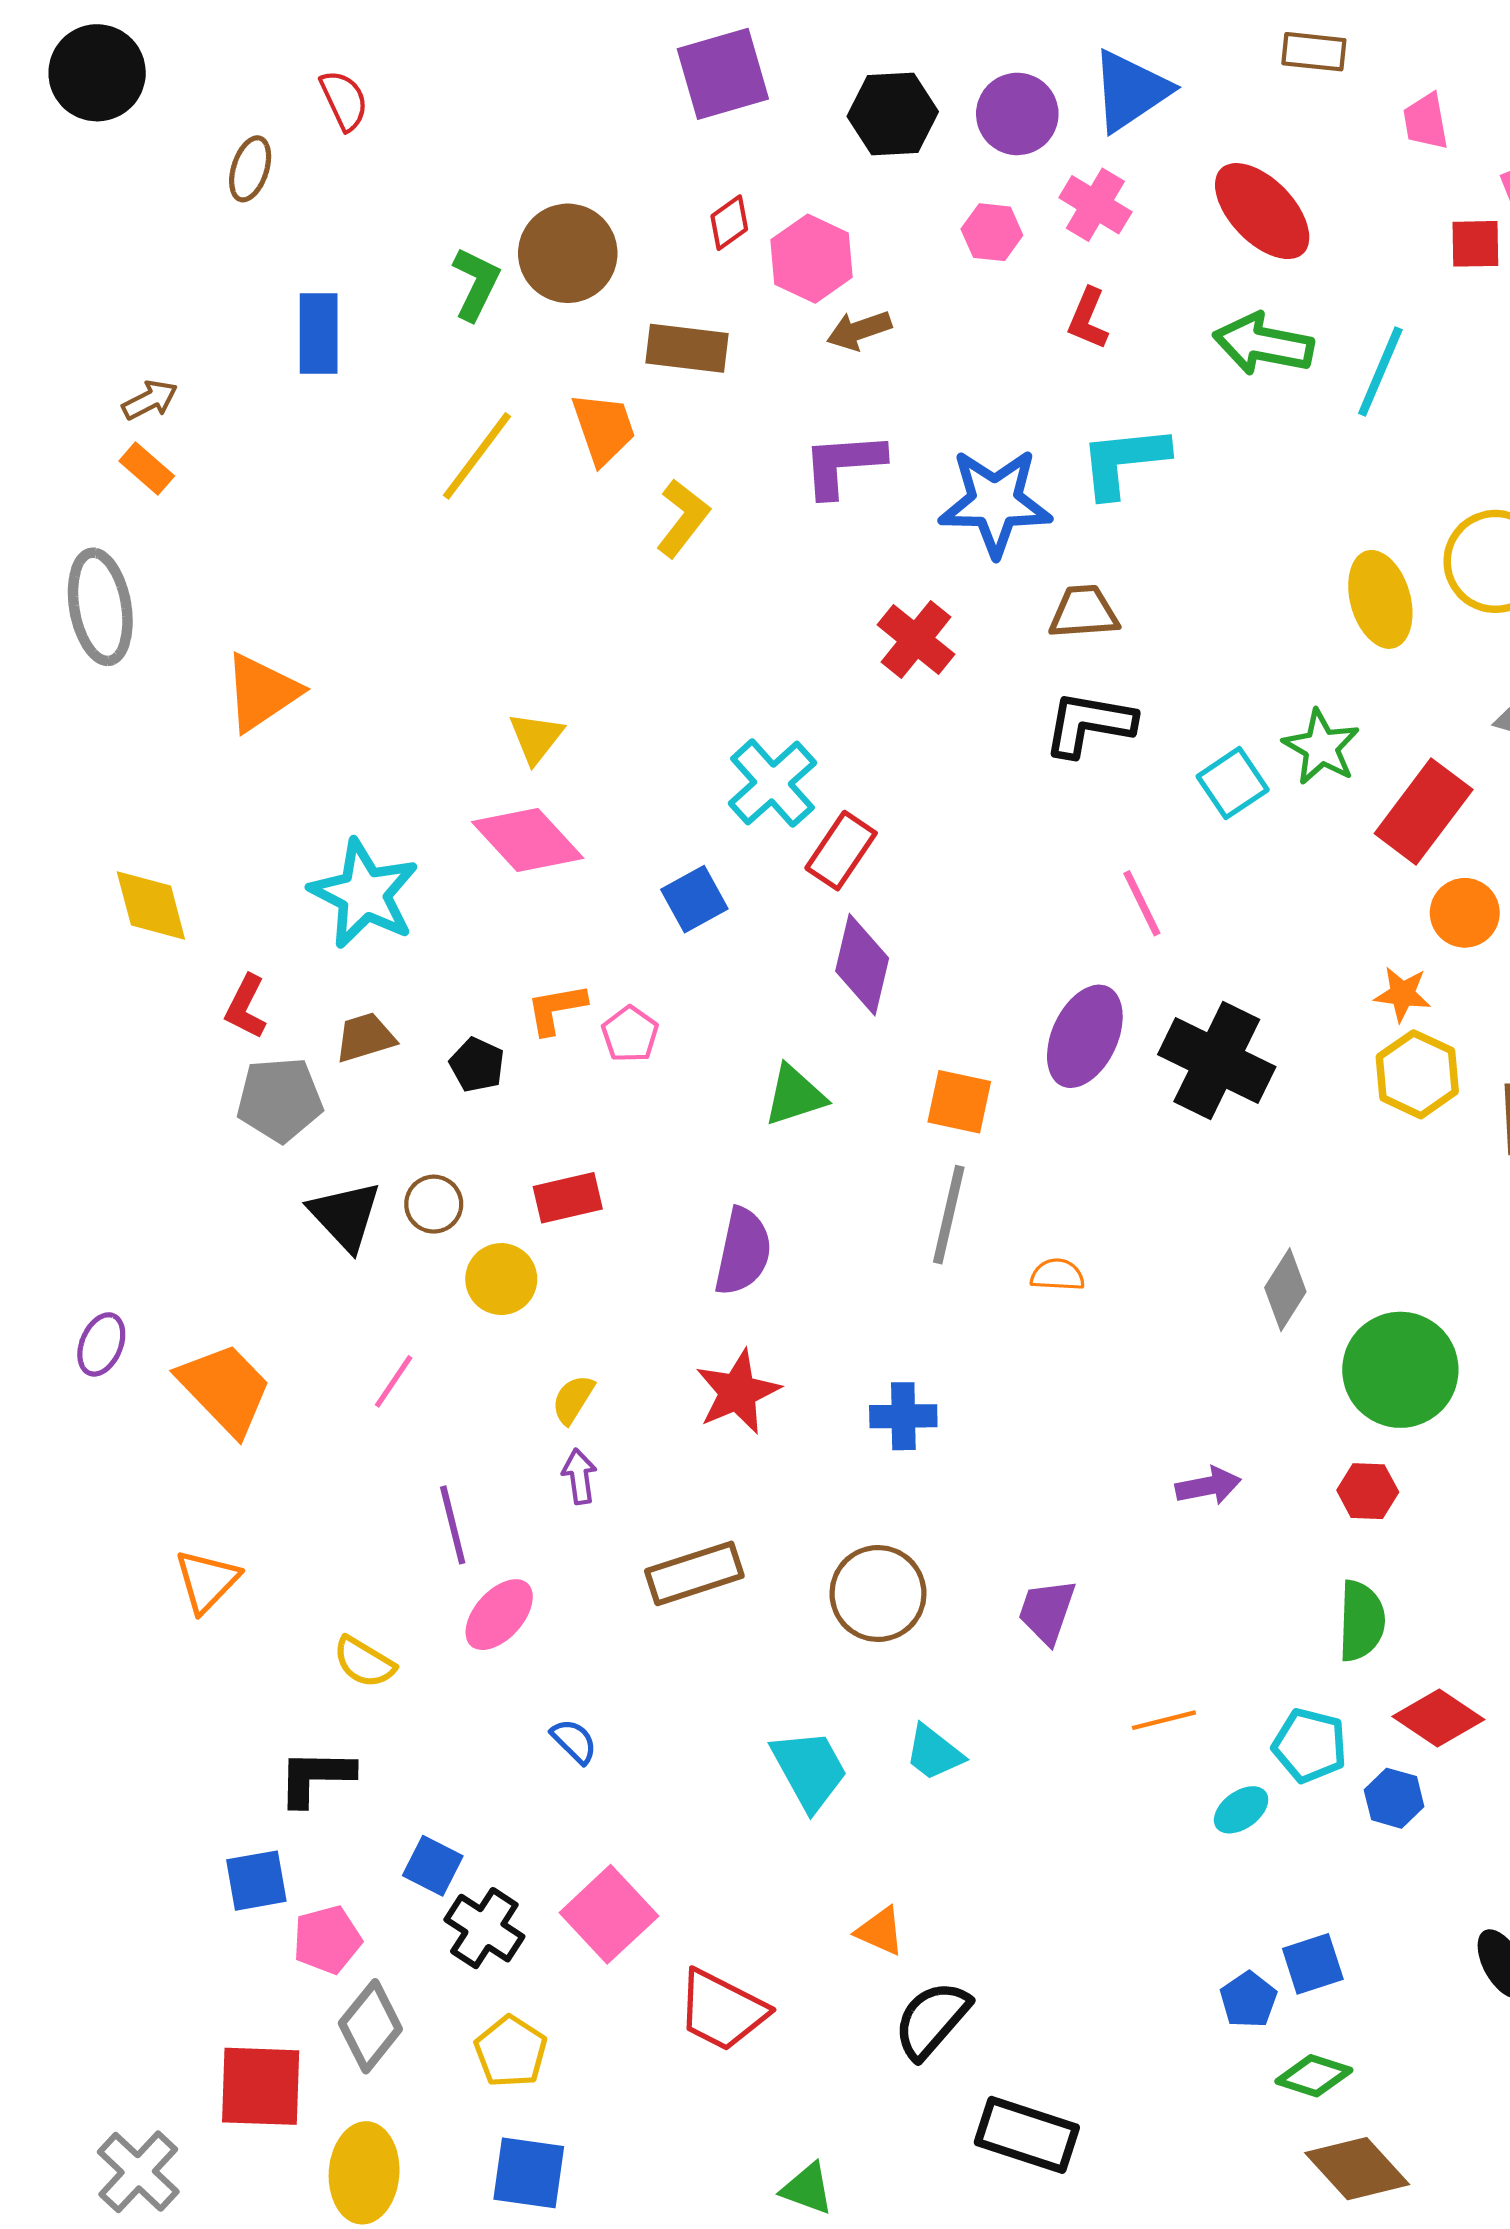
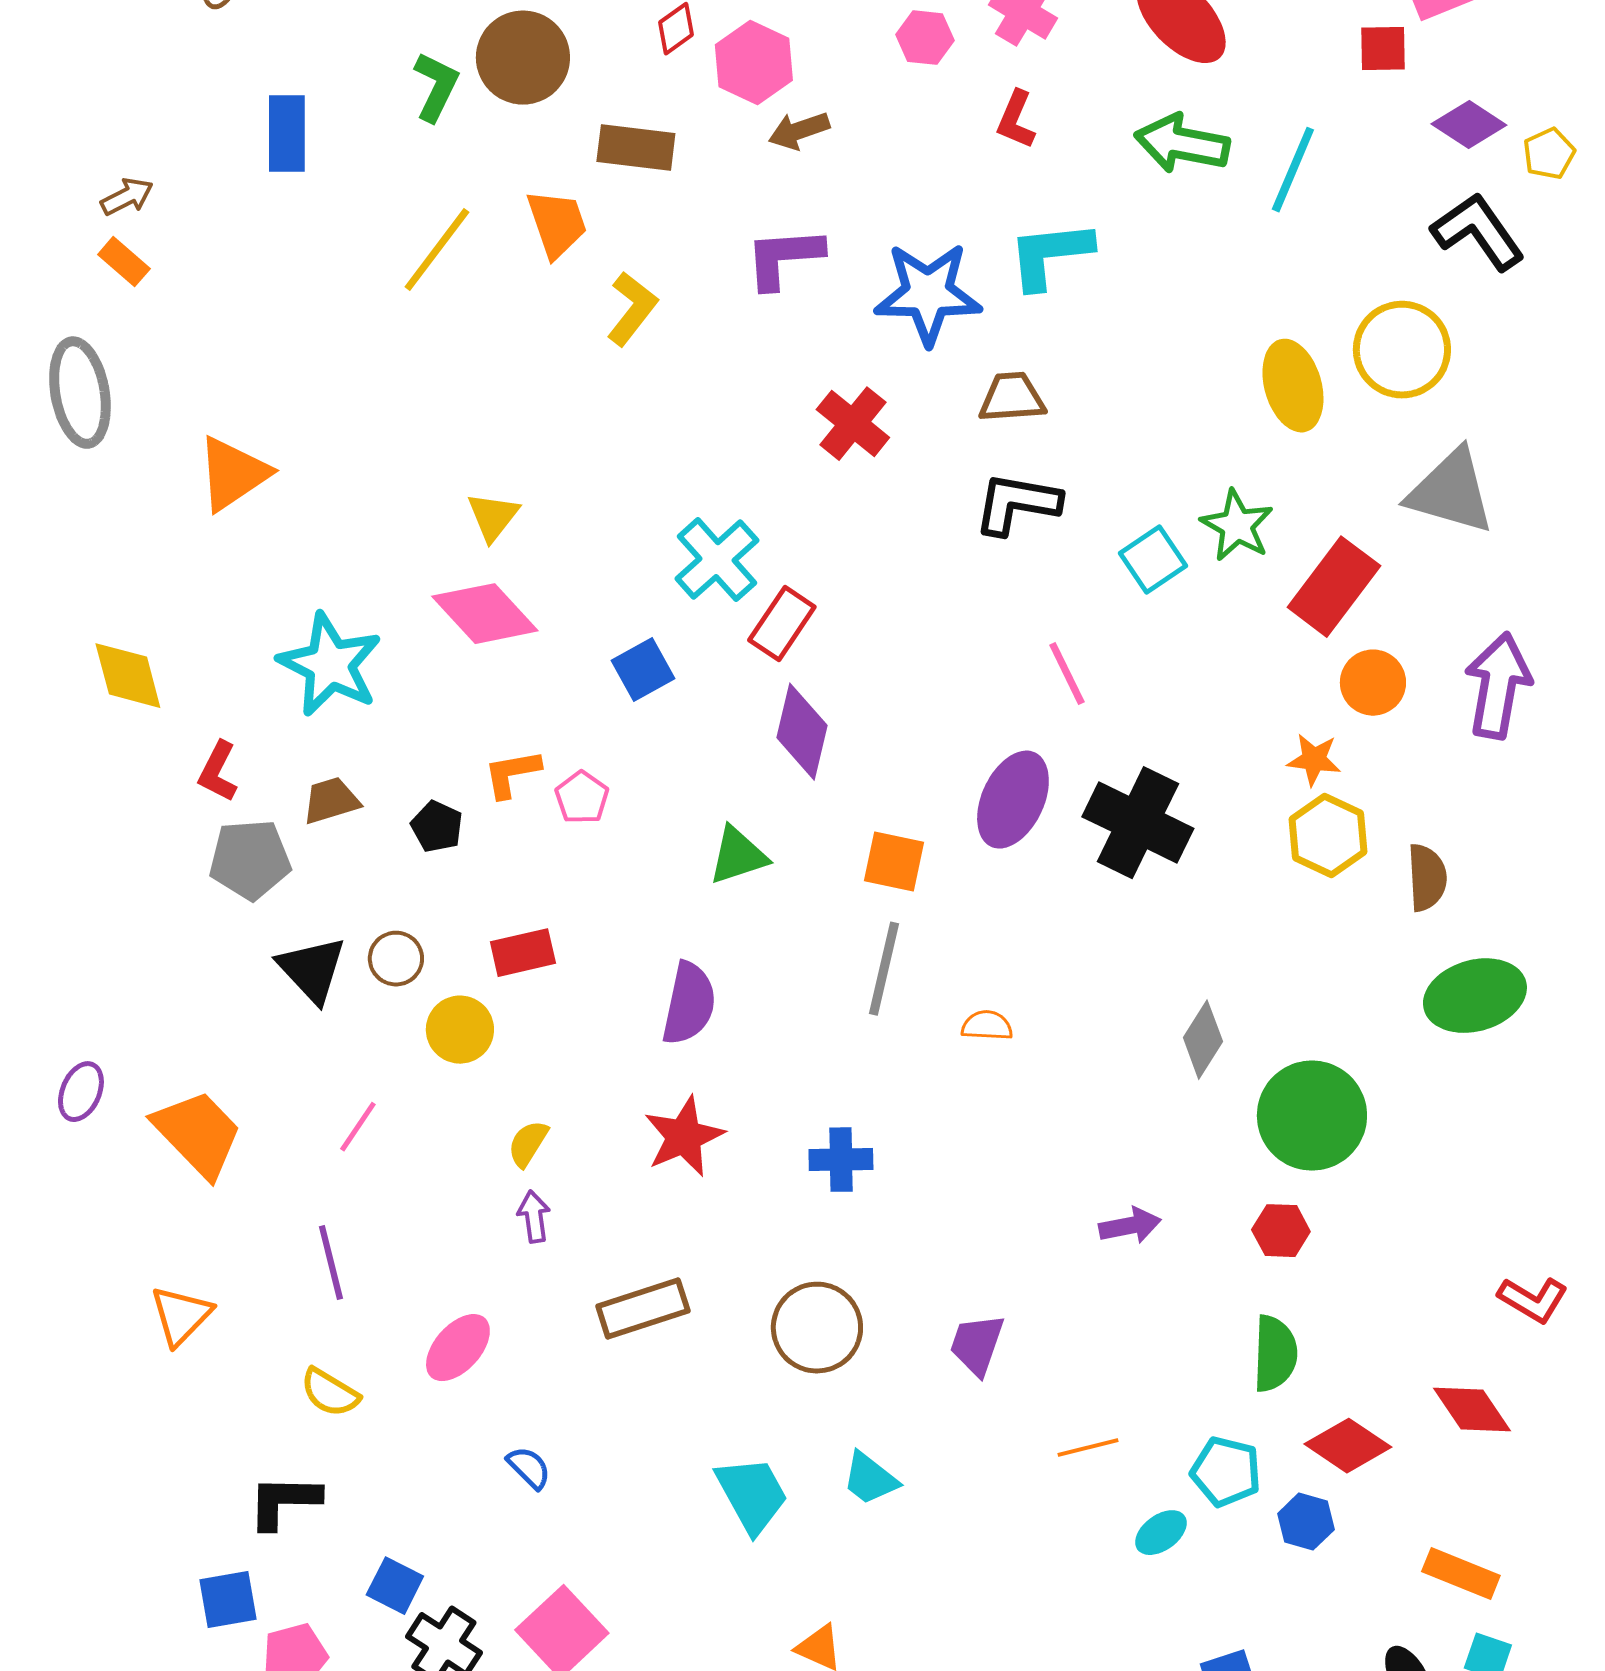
purple line: (453, 1525) -> (331, 1263), moved

